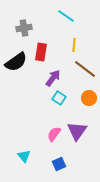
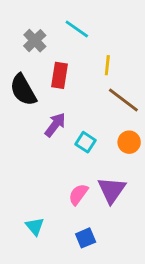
cyan line: (66, 16) -> (77, 29), moved
gray cross: (24, 28) -> (35, 41), turned -35
black semicircle: (16, 62) -> (23, 90), turned 95
purple arrow: (53, 78) -> (55, 125), moved

